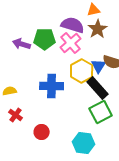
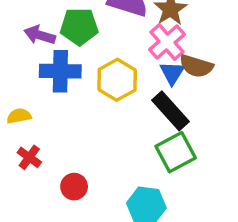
pink cross: (71, 43) -> (167, 42), moved
yellow hexagon: (82, 71) -> (117, 80), moved
blue cross: (52, 86) -> (60, 71), moved

